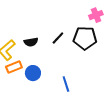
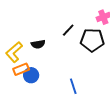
black line: (58, 38) -> (68, 30), moved
blue circle: (33, 73) -> (31, 75), moved

